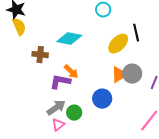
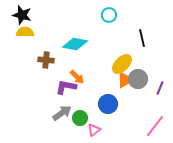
yellow semicircle: (19, 27) -> (25, 32), turned -66
yellow ellipse: (118, 44) -> (122, 64), moved
pink triangle: (58, 125) -> (94, 130), moved

